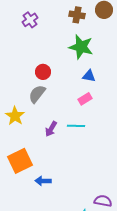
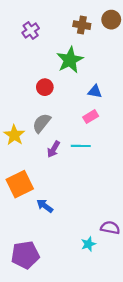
green star: (81, 47) -> (70, 60), moved, turned 30
gray semicircle: (37, 94) -> (42, 123), moved
blue arrow: (43, 181) -> (45, 206), turned 35

